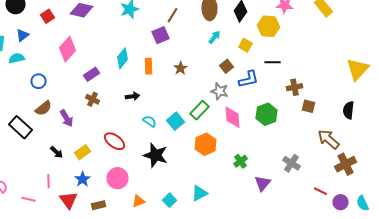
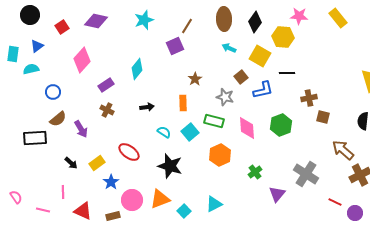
cyan arrow: (214, 37) -> (229, 48), turned -104
yellow square: (246, 45) -> (260, 56), size x1.5
orange rectangle: (148, 66) -> (183, 103), moved
gray star: (220, 91) -> (225, 97), moved
green rectangle: (200, 110) -> (214, 121), turned 60
black rectangle: (20, 127) -> (35, 138), turned -45
gray cross: (292, 163) -> (306, 174), size x1.4
pink circle: (118, 178) -> (132, 200), moved
blue star: (82, 179) -> (111, 182), moved
red triangle: (68, 200) -> (83, 211), turned -30
orange triangle: (138, 201) -> (160, 199), moved, size x1.5

